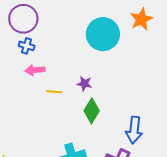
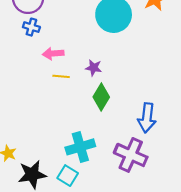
pink arrow: (35, 70) -> (53, 54), moved

